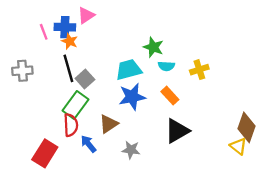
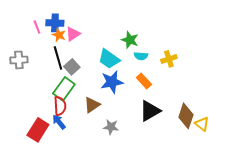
pink triangle: (86, 15) -> (73, 34), moved
cyan trapezoid: (129, 70) -> (109, 59), turned -130
brown diamond: (247, 127) -> (186, 116), moved
blue arrow: (88, 144) -> (59, 122), moved

